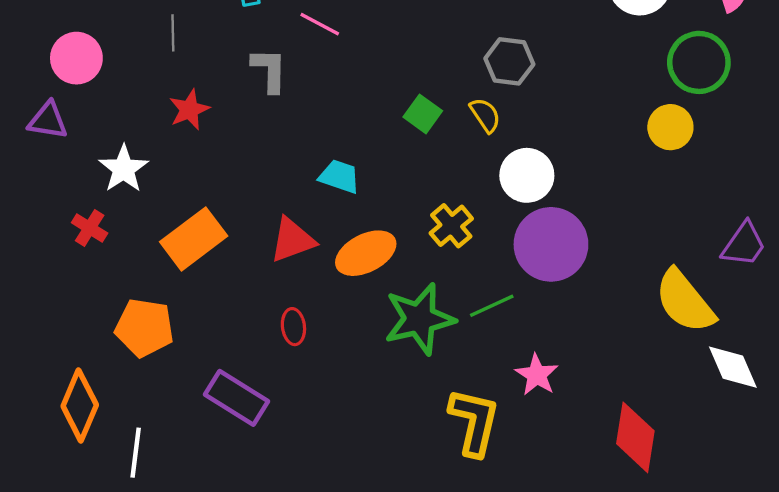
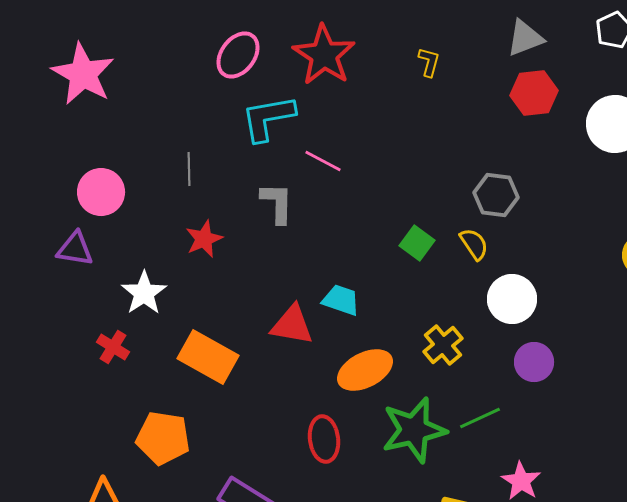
orange rectangle: (194, 239) -> (208, 357), turned 66
red triangle: (292, 240) -> (292, 325), moved, turned 30
purple circle: (551, 244) -> (534, 362), size x0.6
red ellipse: (293, 327) -> (324, 439), moved, size x1.4

